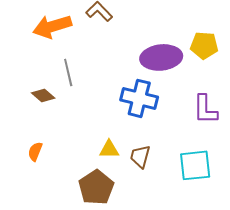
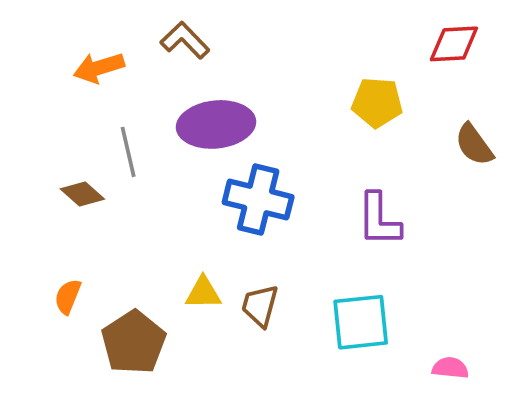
orange arrow: (52, 26) -> (99, 68), size x0.7
purple ellipse: (161, 57) -> (216, 124), moved
brown pentagon: (96, 187) -> (134, 342), moved

